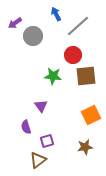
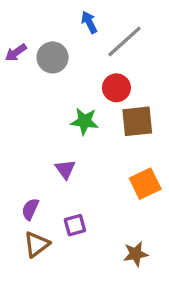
purple arrow: (15, 23) -> (16, 53), moved
purple semicircle: (26, 127) -> (30, 209), moved, turned 40
brown star: (85, 147) -> (136, 254), moved
brown triangle: (38, 160) -> (37, 244), moved

